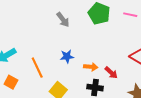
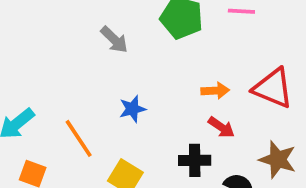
orange arrow: (91, 67) -> (215, 91), moved

